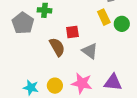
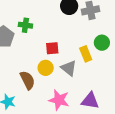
yellow rectangle: (104, 17) -> (86, 54), moved
brown semicircle: (57, 47) -> (27, 80), moved
yellow circle: (55, 86) -> (46, 68), moved

